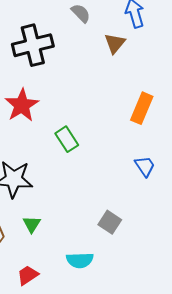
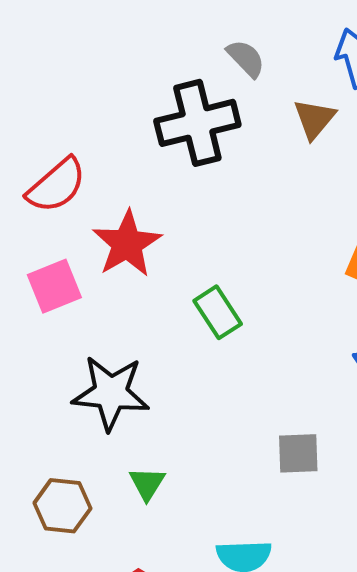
black cross: (33, 45) -> (197, 123), moved
gray square: (110, 222) -> (298, 453), moved, turned -35

